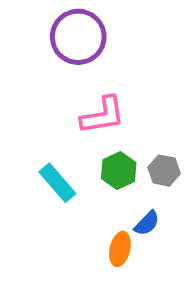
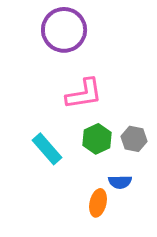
blue semicircle: (147, 223) -> (120, 182), turned 45

